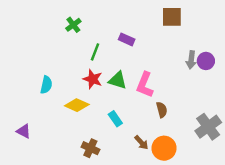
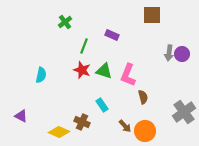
yellow diamond: (77, 105) -> (59, 132), moved
brown cross: (90, 148) -> (82, 122), moved

